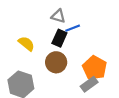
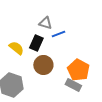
black rectangle: (59, 38) -> (36, 43), moved
gray rectangle: (89, 84) -> (73, 85), turned 63

